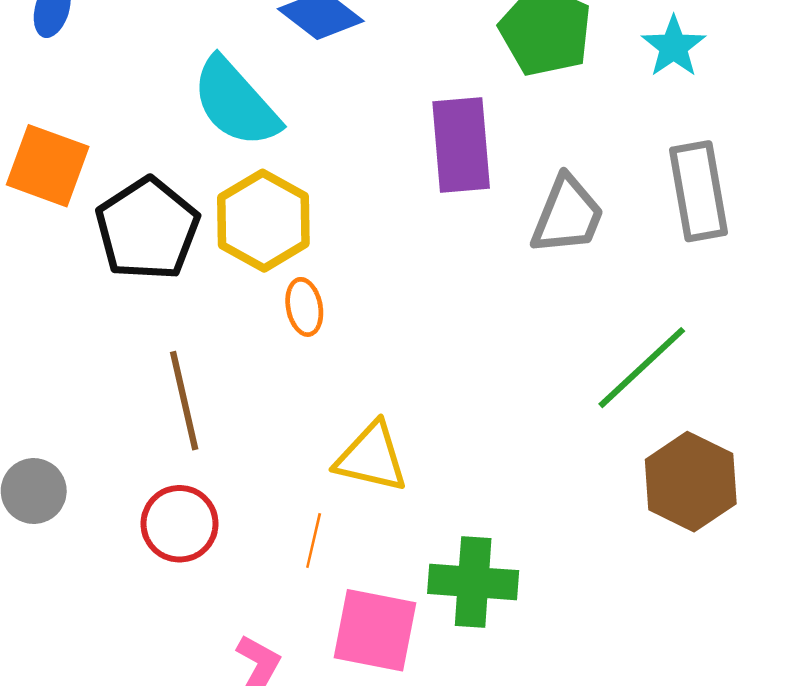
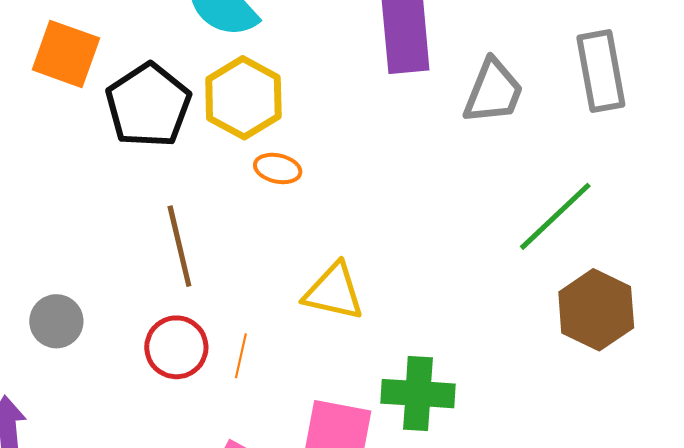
orange ellipse: (304, 307) -> (278, 168), turned -66
orange line: (314, 541) -> (241, 356), moved

